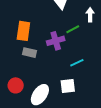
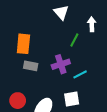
green line: (73, 29) -> (74, 40), turned -32
purple cross: (56, 41) -> (61, 64), moved

